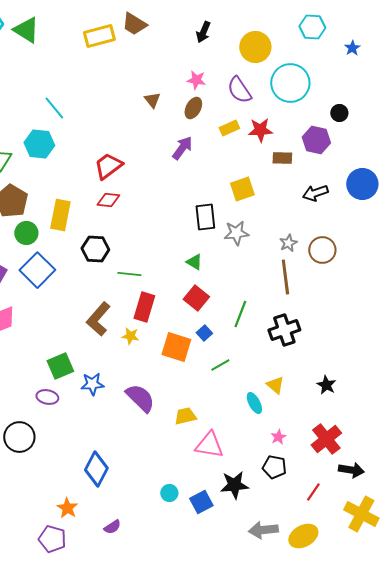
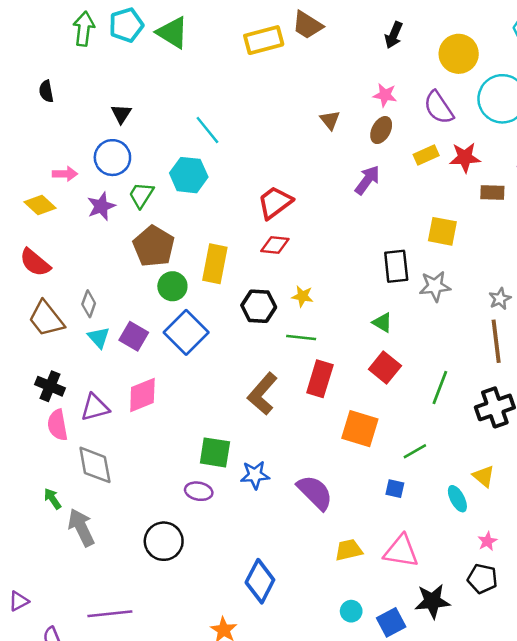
yellow square: (242, 189) -> (442, 231), turned 30
blue square: (204, 333) -> (395, 489), moved, turned -35
yellow star: (130, 336) -> (302, 296), moved
green square: (60, 366) -> (215, 452), turned 32
yellow trapezoid: (185, 416) -> (349, 550), moved

